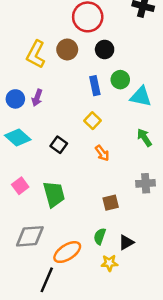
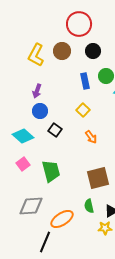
blue circle: (15, 99) -> (40, 111), moved
cyan diamond: (18, 137) -> (23, 136), moved
brown square: (111, 203) -> (98, 178), size x1.6
green semicircle: (100, 236) -> (89, 206), turned -32
yellow star: (109, 263) -> (105, 228), moved

